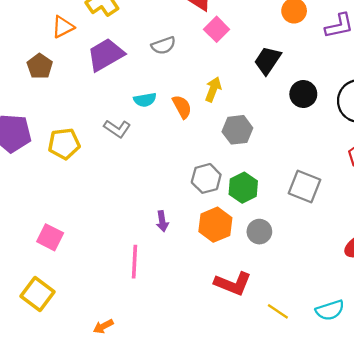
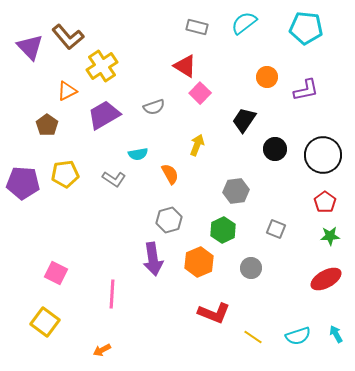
orange semicircle: (182, 107) -> (170, 174), moved
gray hexagon: (237, 130) -> (236, 191), moved
yellow pentagon: (64, 144) -> (65, 174), moved
gray hexagon: (206, 178) -> (169, 220), moved
gray square: (304, 186) -> (276, 229), size x0.7
purple arrow: (162, 221) -> (153, 259), size x1.8
gray circle: (259, 232) -> (251, 268), moved
pink line: (135, 262) -> (112, 294), moved

